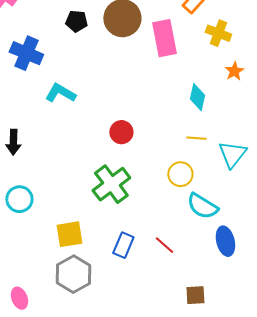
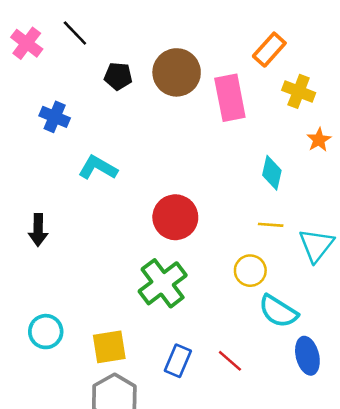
blue cross: (26, 53) -> (55, 117), size x0.7
red circle: (121, 132) -> (175, 217), size x1.5
cyan circle: (19, 199) -> (46, 332), moved

